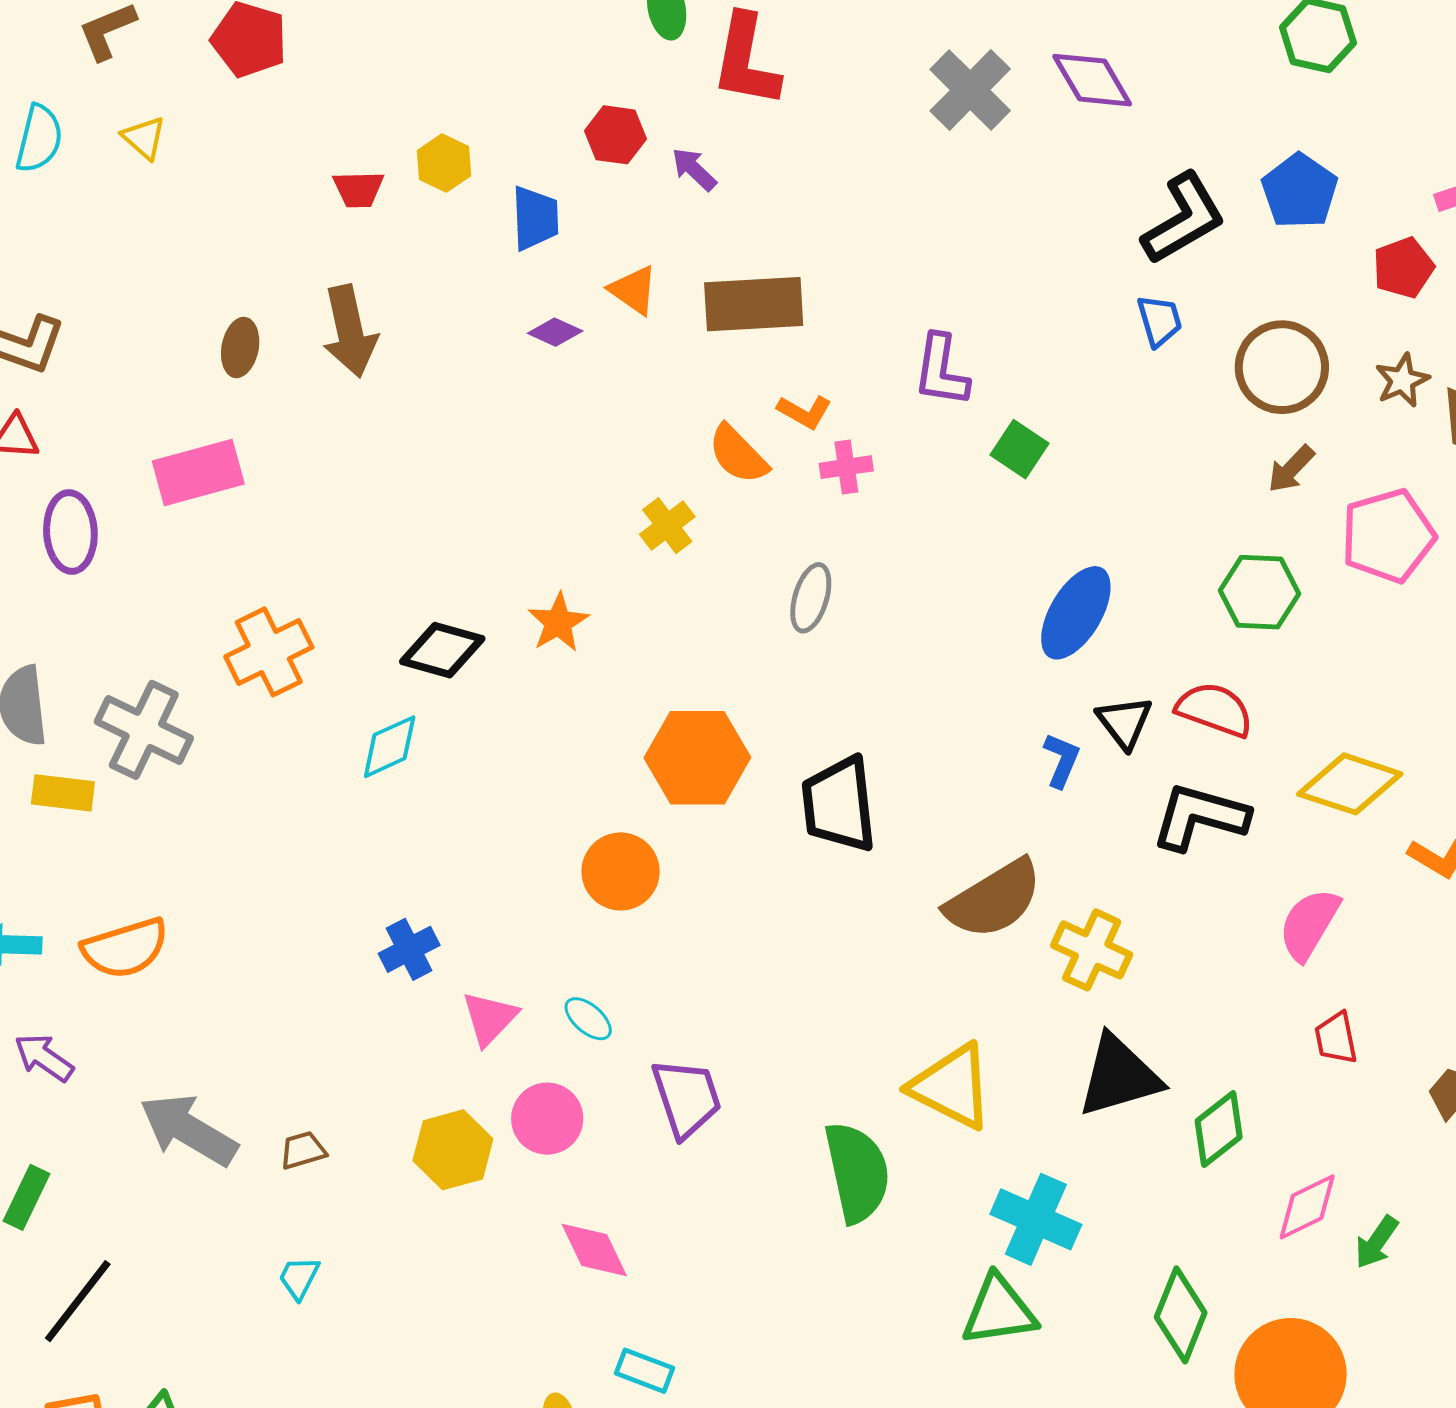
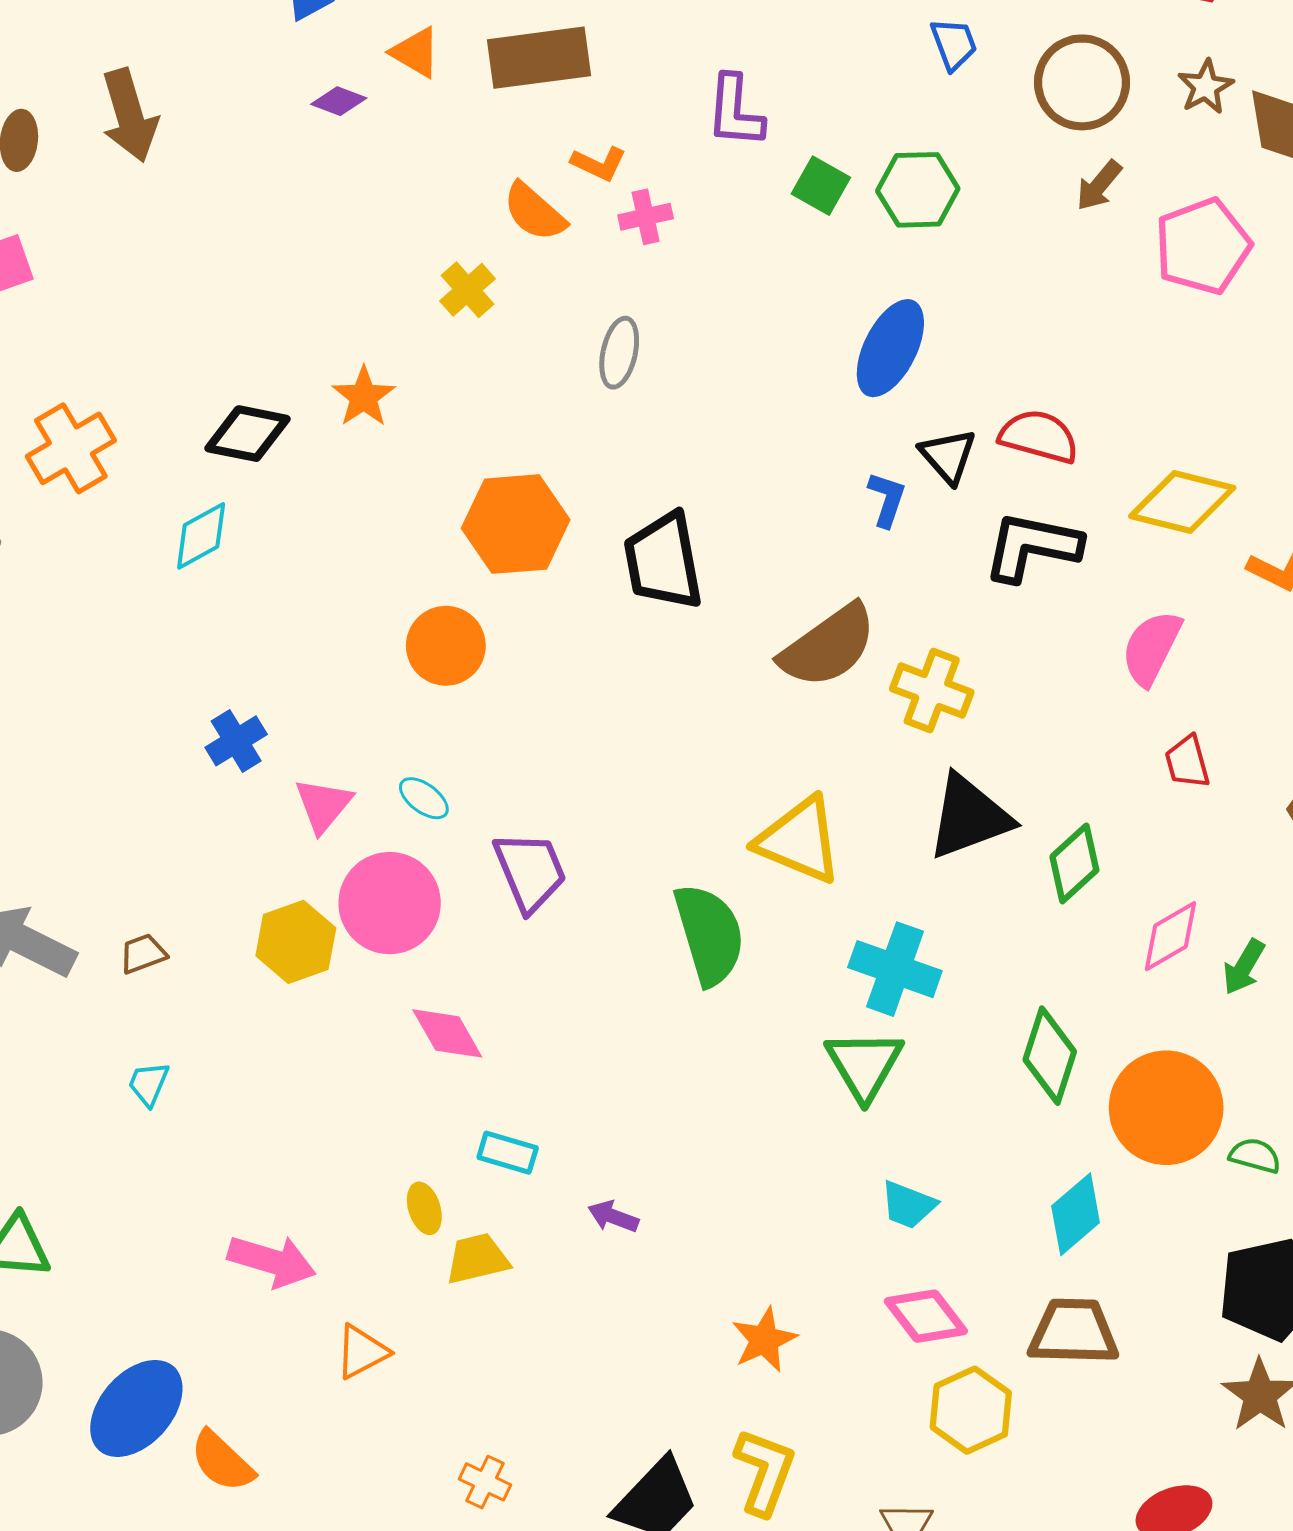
green hexagon: (1260, 592) -> (918, 190), moved
pink circle: (547, 1119) -> (390, 903), size x1.4
green triangle: (999, 1311) -> (864, 1065), turned -48

